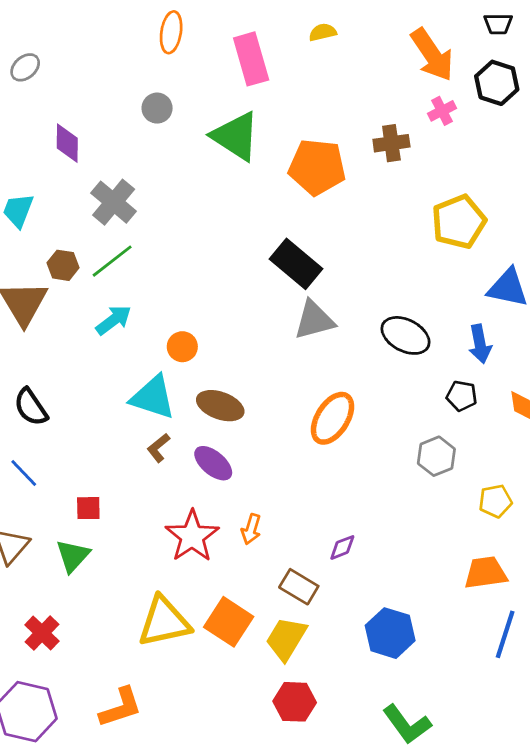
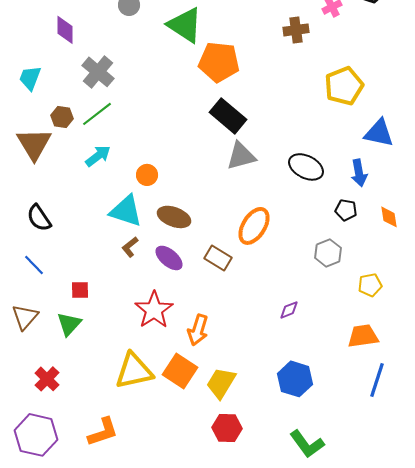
orange pentagon: (317, 167) -> (219, 62), moved
orange arrow: (251, 529) -> (198, 330), moved, size x1.4
purple diamond: (342, 547) -> (289, 310), moved
brown rectangle: (299, 587) -> (218, 258), moved

